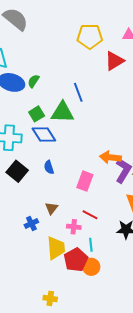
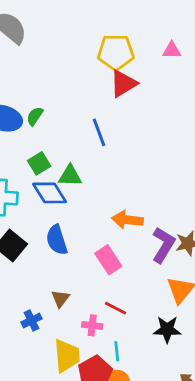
red triangle: (114, 61) -> (123, 83), moved
green triangle: (63, 112) -> (70, 176), moved, size x0.7
orange arrow: (110, 157) -> (127, 220), moved
blue semicircle: (49, 167) -> (57, 240), size x1.5
pink rectangle: (85, 181) -> (108, 260), turned -54

